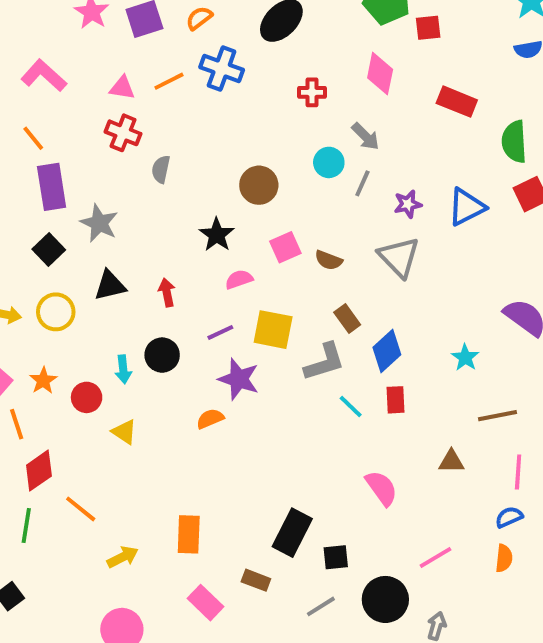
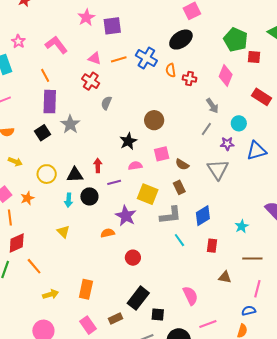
orange semicircle: (199, 18) -> (171, 70), moved, turned -72
cyan circle: (329, 162) -> (239, 123), moved
black triangle: (110, 286) -> (75, 175), moved
yellow circle: (56, 312) -> (47, 174), moved
brown rectangle: (347, 319) -> (179, 187), moved
purple line: (220, 332) -> (114, 182), moved
red circle: (87, 397) -> (133, 258), moved
red rectangle: (396, 400) -> (212, 246), moved
pink semicircle: (381, 488) -> (190, 296), moved
brown rectangle: (256, 580) -> (115, 319), turned -56

